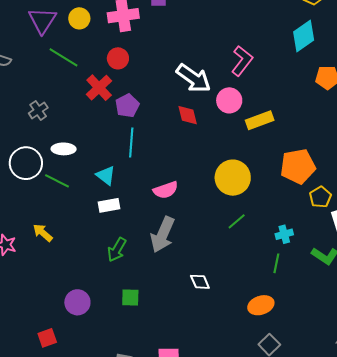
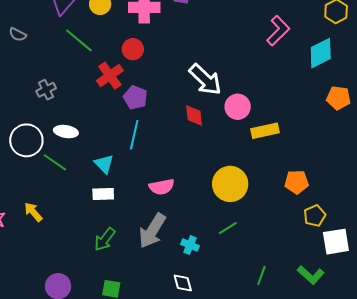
pink L-shape: (242, 61) -> (278, 31), moved
purple pentagon: (127, 106) -> (135, 98), turned -30
orange pentagon: (298, 166) -> (297, 182), size x0.7
cyan cross: (284, 234) -> (190, 245), moved, turned 30

